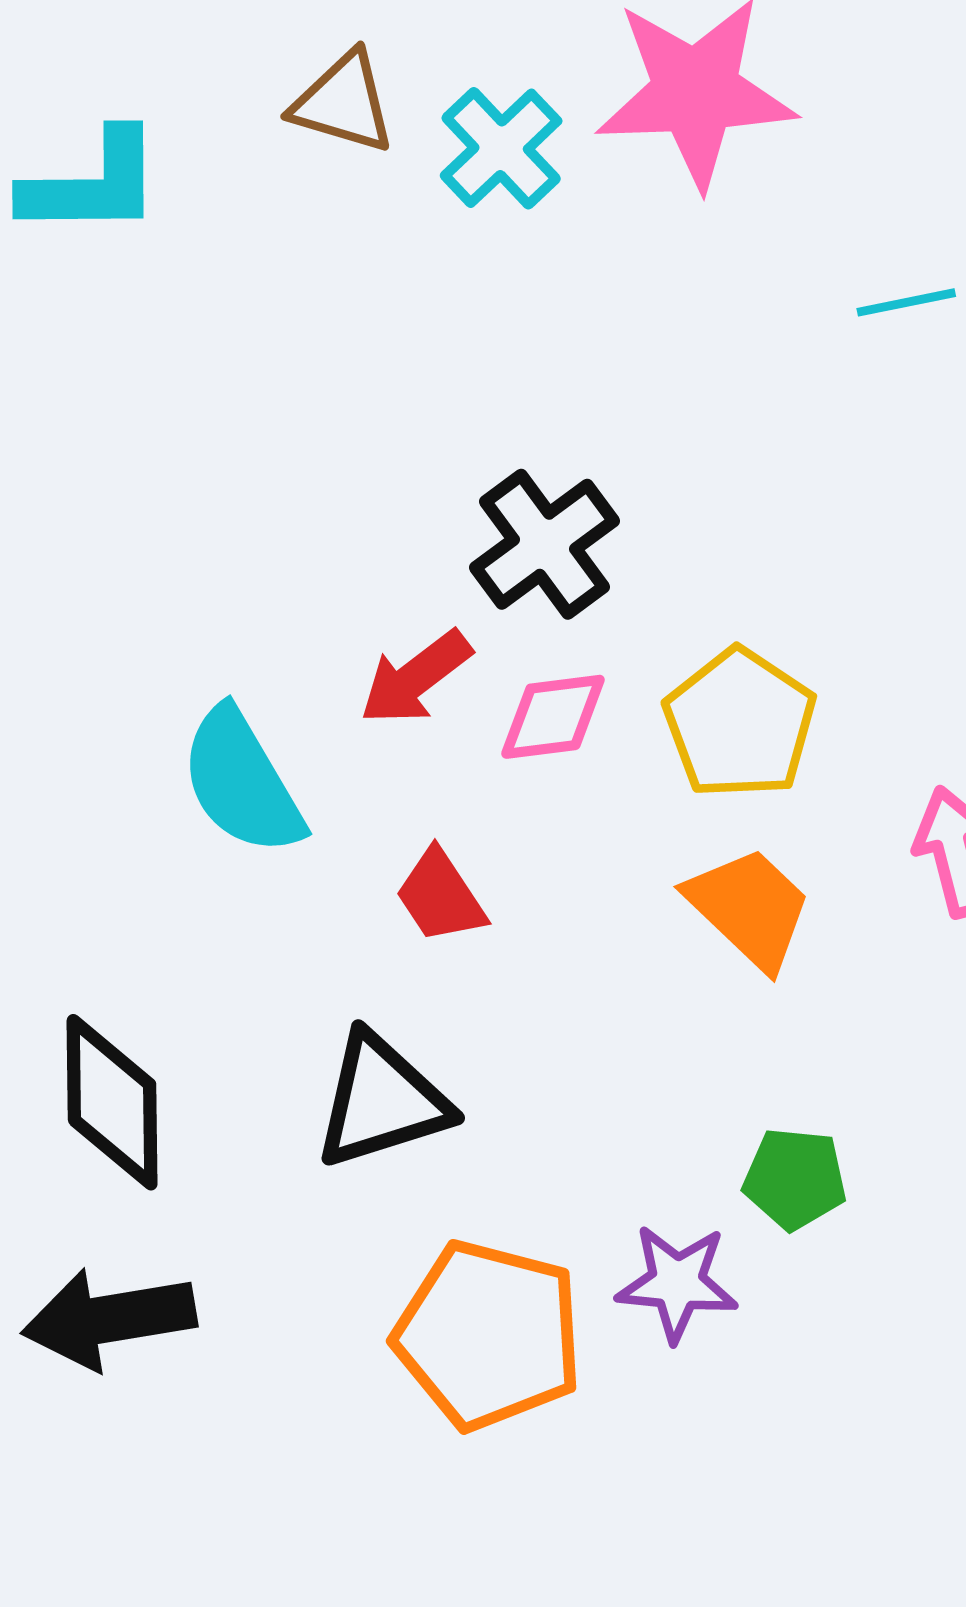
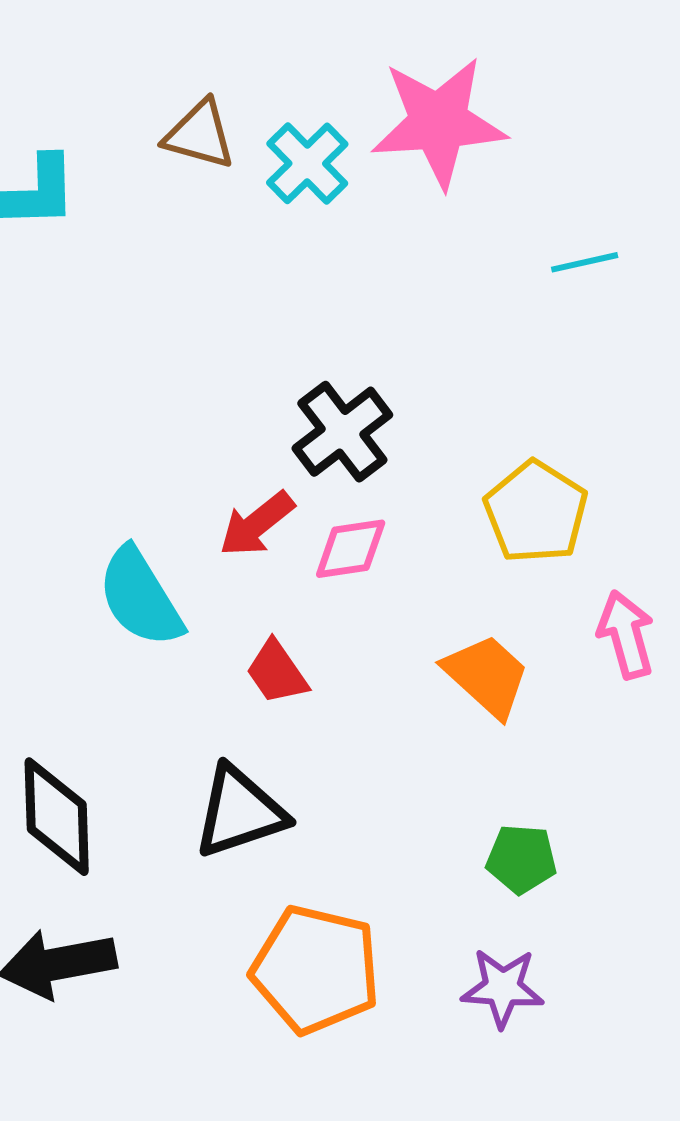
yellow pentagon: (740, 724) -> (536, 512), moved
purple star: (677, 1283) -> (503, 988), moved

